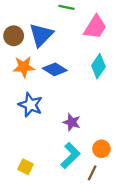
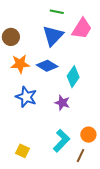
blue triangle: (41, 35) -> (53, 36), moved
cyan diamond: (98, 66) -> (73, 77), moved
purple star: (72, 122) -> (62, 103), moved

